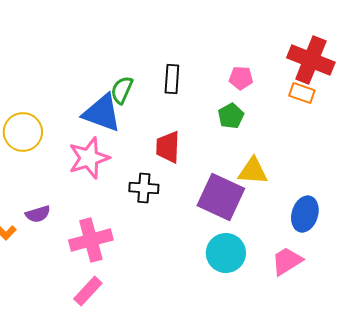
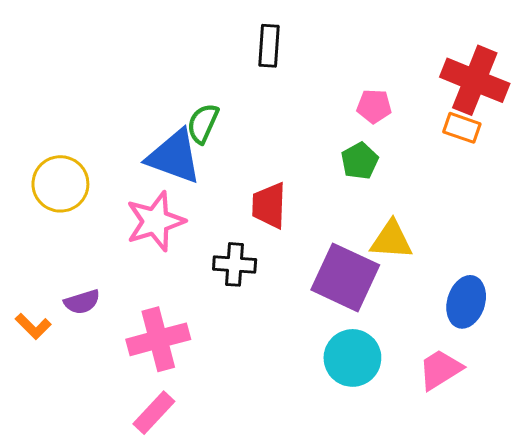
black rectangle: (172, 79) -> (269, 46), moved

